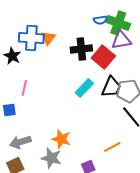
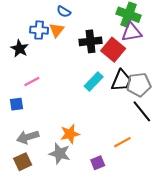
blue semicircle: (100, 20) -> (64, 12), moved, turned 40
blue cross: (31, 38) -> (39, 30), size x0.7
pink line: (24, 88) -> (32, 81), turned 49
orange star: (61, 139) -> (70, 134), turned -30

